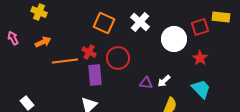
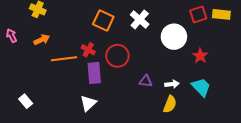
red square: (200, 27) -> (198, 14), moved
white arrow: (164, 81) -> (172, 84), moved, turned -144

